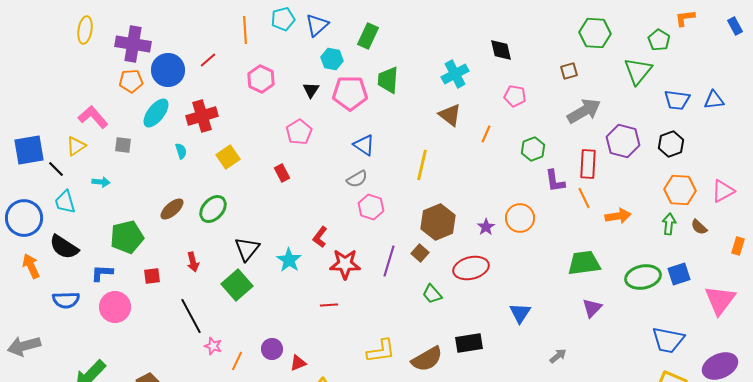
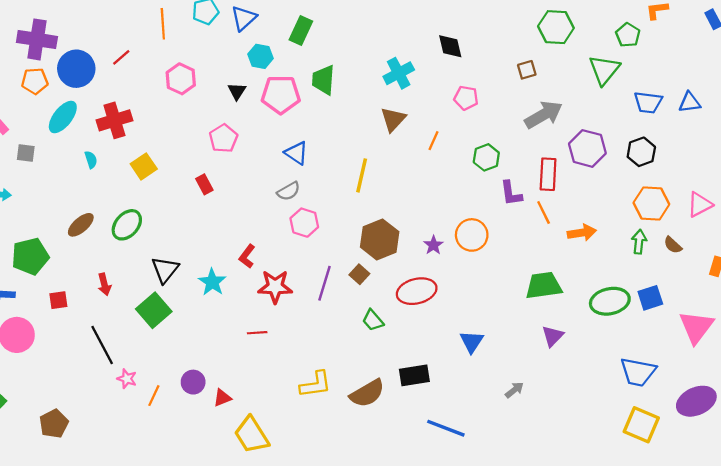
brown triangle: (450, 115) -> (393, 119), turned 35

